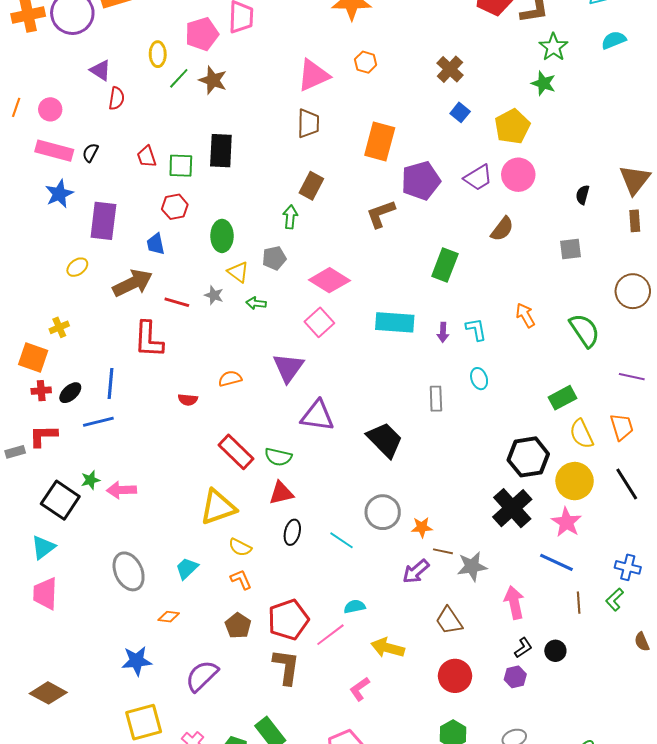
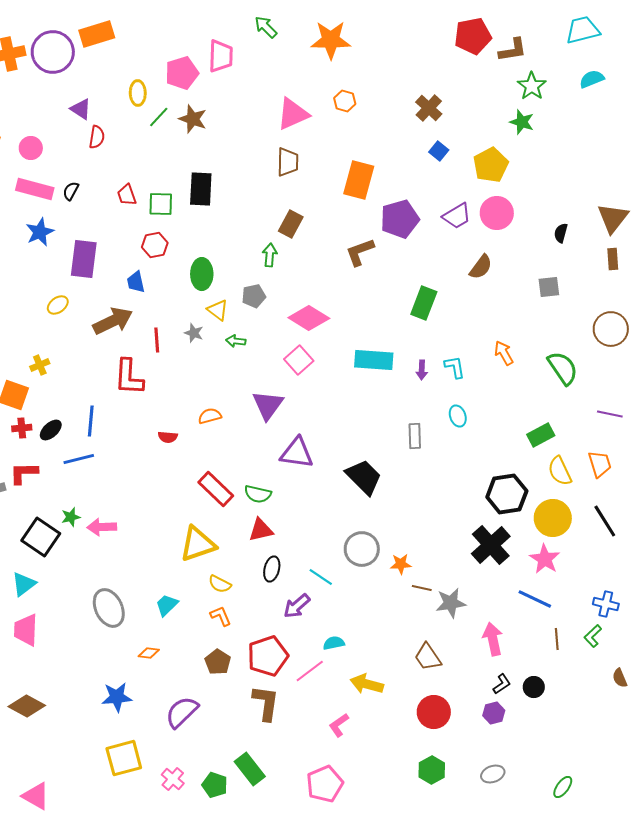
red line: (177, 302) -> (157, 340), turned 70
purple arrow: (416, 571) -> (297, 606), moved
brown diamond: (48, 693) -> (27, 706), moved

